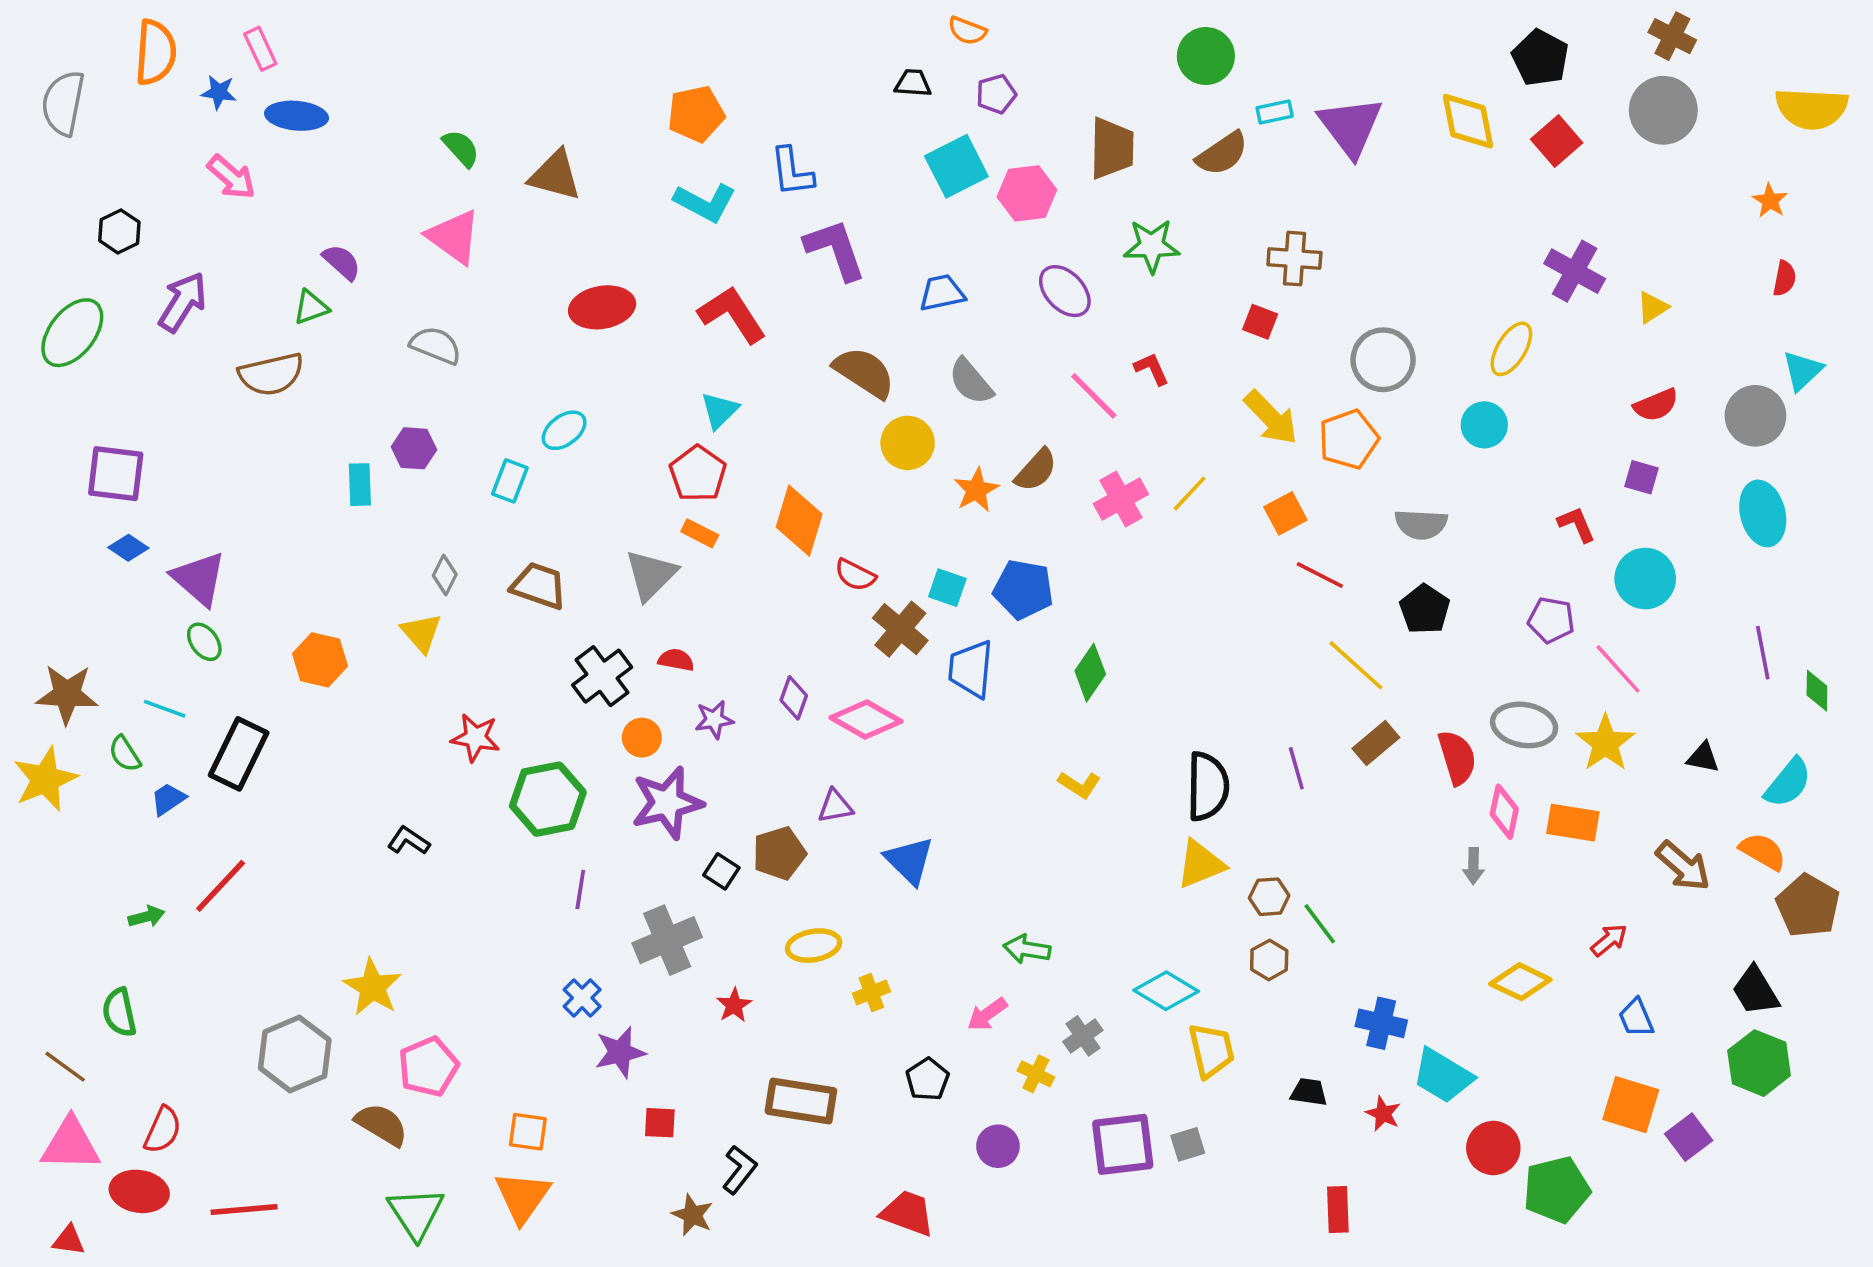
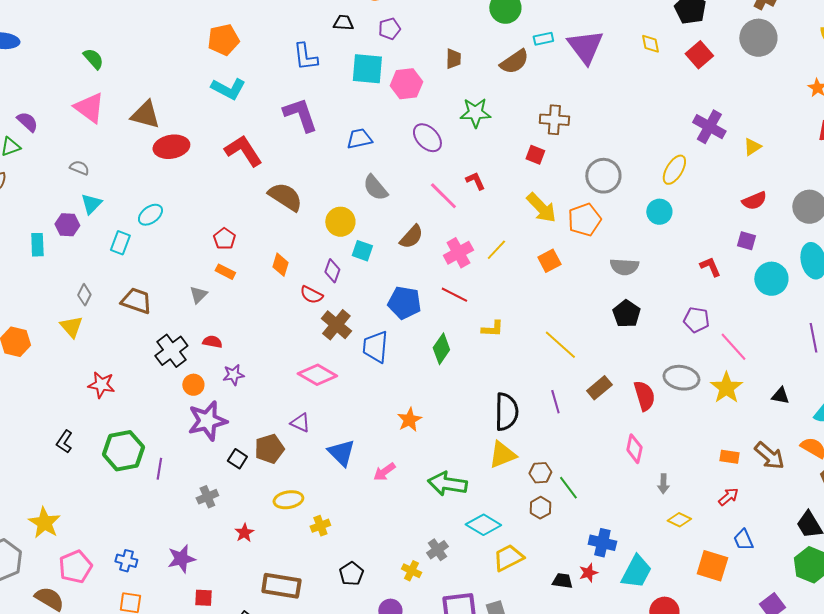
yellow diamond: (1468, 121) -> (650, 44), size x0.6
brown trapezoid: (1112, 148) -> (453, 59), size x0.6
cyan square: (956, 166) -> (367, 69), turned 32
blue L-shape: (792, 172) -> (305, 57), moved
brown triangle: (555, 175) -> (145, 115), moved
gray semicircle: (436, 345) -> (79, 168), size x0.7
brown semicircle: (864, 372) -> (285, 197), moved
cyan triangle: (720, 410) -> (91, 204), moved
red pentagon: (698, 474) -> (224, 239), size x0.7
orange star: (976, 490) -> (409, 420), moved
orange diamond: (799, 521) -> (280, 265), size x0.6
gray triangle: (651, 575) -> (198, 295), size x0.6
red line: (1320, 575) -> (454, 295), moved
cyan circle: (1645, 579) -> (771, 279), moved
cyan square: (947, 588) -> (362, 251), moved
yellow line: (1356, 665) -> (560, 345), moved
purple diamond: (794, 698) -> (332, 271), moved
yellow L-shape: (1079, 785) -> (492, 329), moved, turned -30
green hexagon: (548, 799) -> (123, 451), moved
purple triangle: (835, 806) -> (300, 423), turned 35
pink diamond: (1504, 812) -> (634, 449), moved
orange rectangle: (1573, 823) -> (729, 457), moved, size x0.7
black L-shape: (409, 841) -> (64, 442), turned -90
gray arrow: (1473, 866) -> (663, 484), moved
gray cross: (667, 940) -> (207, 497), size x0.6
green arrow: (1027, 949) -> (447, 484), moved, size x1.5
yellow diamond: (1520, 982) -> (679, 520), size x0.7
blue cross: (582, 998) -> (126, 561), moved, turned -30
pink arrow: (987, 1014) -> (384, 472), moved
yellow trapezoid: (1211, 1050) -> (508, 558), turned -104
cyan trapezoid: (1443, 1076) -> (636, 572), turned -93
orange square: (1631, 1105) -> (712, 566), moved
red star: (1383, 1114) -> (588, 573), moved, turned 30

